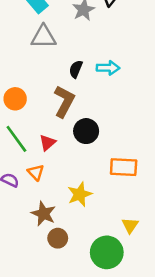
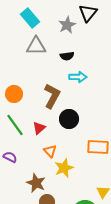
cyan arrow: (108, 68) -> (78, 77), moved
black semicircle: (76, 69) -> (67, 56), moved, turned -120
orange triangle: (36, 172) -> (50, 151), moved

